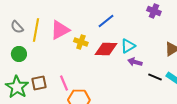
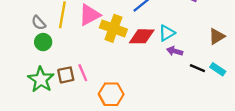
gray semicircle: (17, 27) -> (39, 23), moved
yellow cross: (81, 42) -> (113, 28), size x1.6
pink line: (64, 83) -> (83, 73), moved

